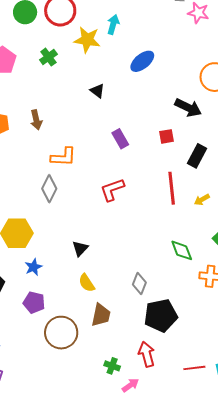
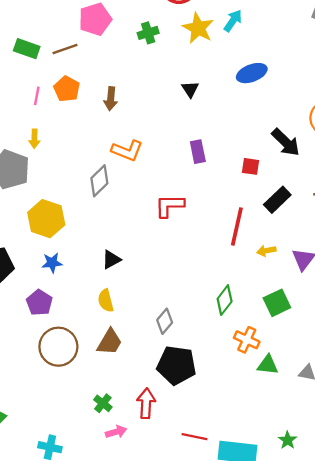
green diamond: (182, 250) -> (225, 300), turned 40

